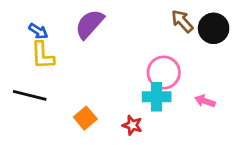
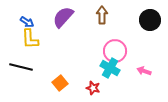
brown arrow: (182, 21) -> (102, 15), moved, turned 42
cyan cross: (157, 97) -> (110, 68), turned 30

